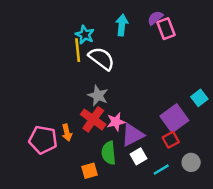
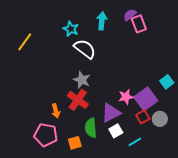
yellow line: (78, 50) -> (25, 42), moved, turned 42
pink star: (116, 122) -> (126, 97), moved
pink pentagon: (43, 140) -> (46, 135), moved
gray circle: (191, 162) -> (160, 119), moved

